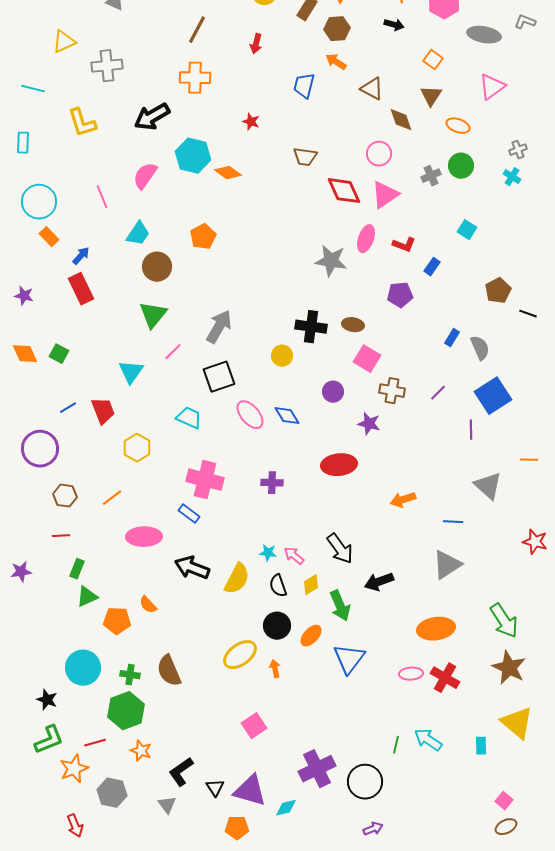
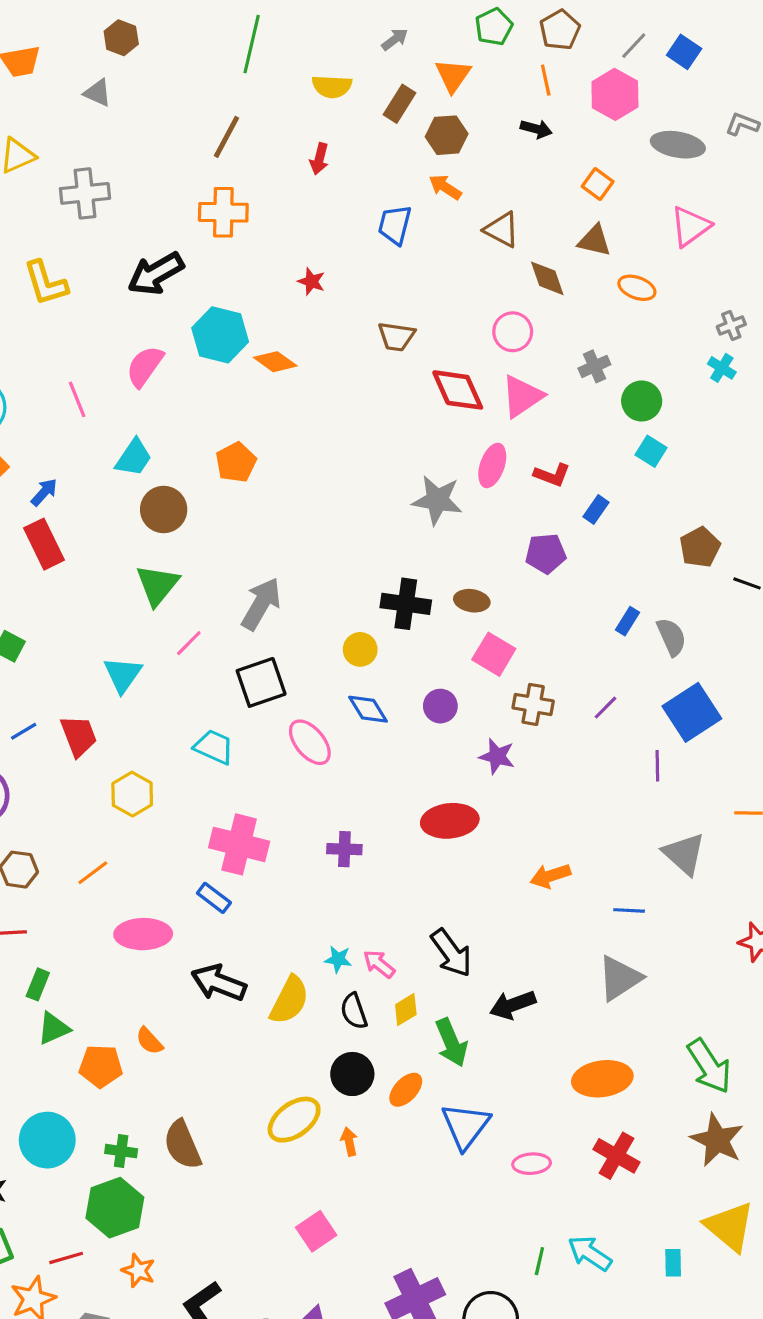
brown triangle: (431, 96) -> (594, 241), turned -50
green circle: (461, 166) -> (642, 401), moved
blue diamond: (287, 416) -> (368, 709), moved
pink ellipse: (411, 674) -> (532, 1164), moved

